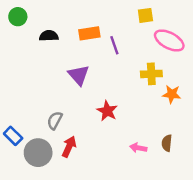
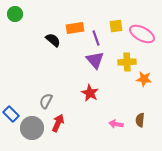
yellow square: (145, 15) -> (116, 26), moved
black semicircle: (49, 36) -> (53, 40), moved, turned 42
purple triangle: (79, 75) -> (95, 60), moved

